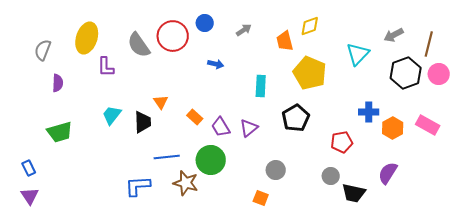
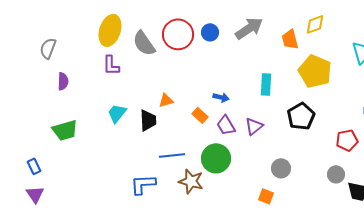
blue circle: (205, 23) -> (210, 32), moved
gray arrow: (244, 30) -> (249, 28), size x1.8
yellow ellipse: (87, 38) -> (110, 30), moved
blue arrow: (216, 64) -> (221, 97), moved
orange triangle: (161, 102) -> (166, 100), turned 49

